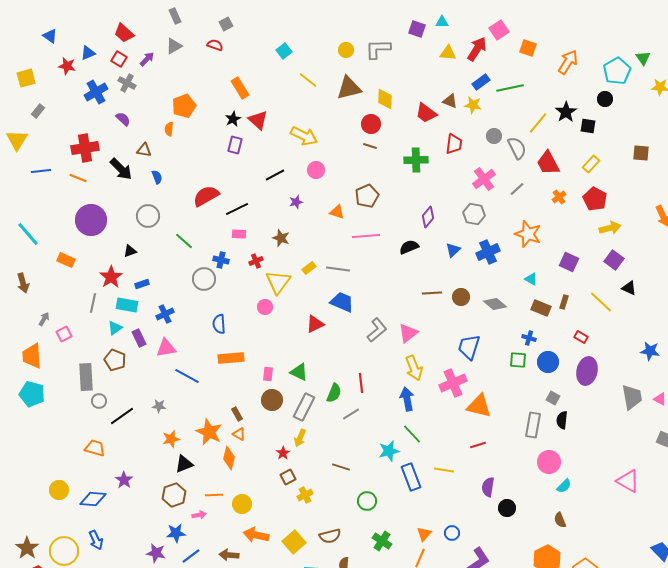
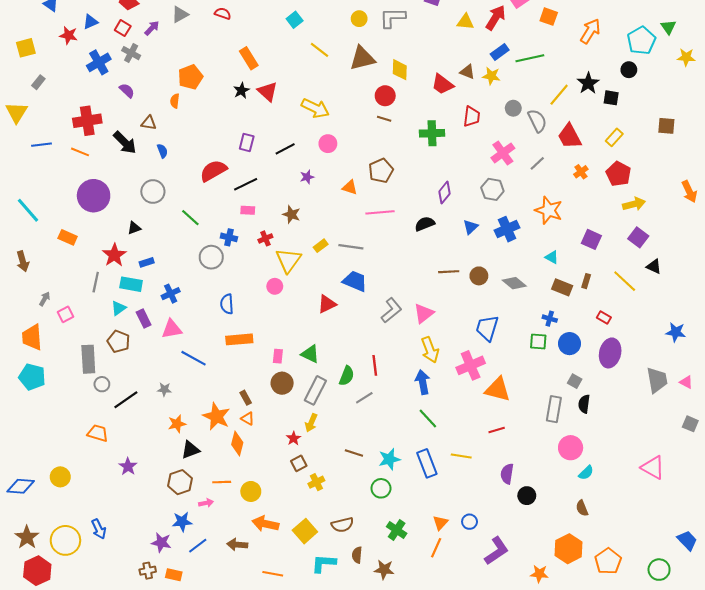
purple rectangle: (235, 145) -> (247, 143), moved
cyan star: (389, 451) -> (389, 459), moved
blue diamond: (93, 499) -> (21, 486), moved

